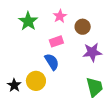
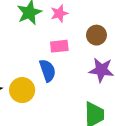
pink star: (60, 16) -> (59, 13), moved

